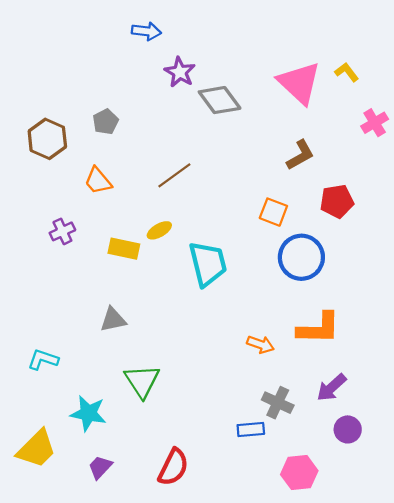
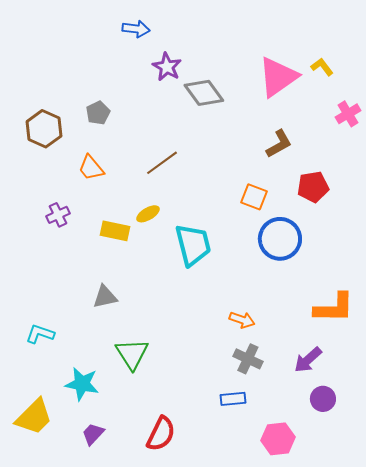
pink triangle: (299, 83) -> (278, 77), turned 42
orange L-shape: (319, 328) -> (334, 308), moved
gray cross: (278, 403) -> (248, 359), moved

